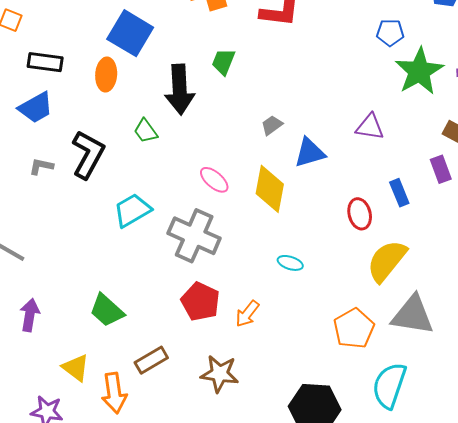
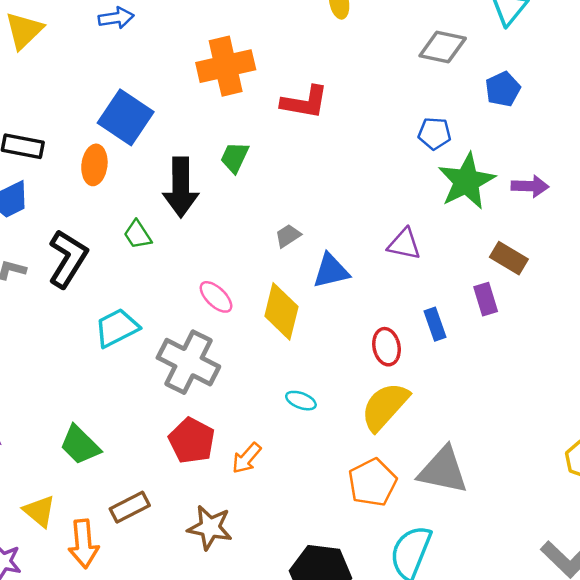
yellow semicircle: (387, 261) -> (385, 406), moved

